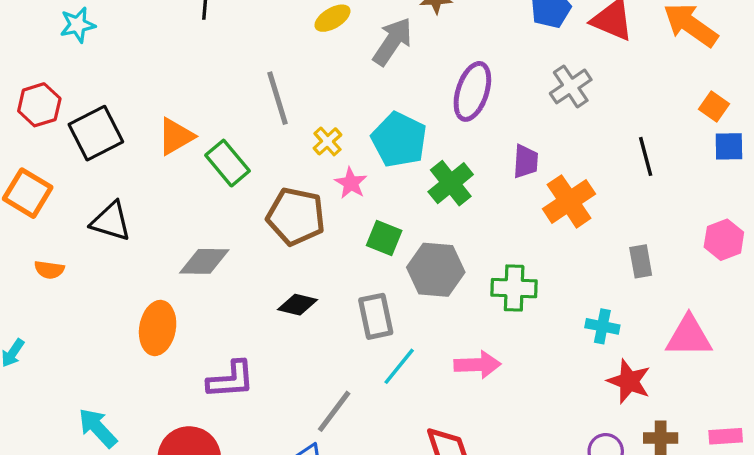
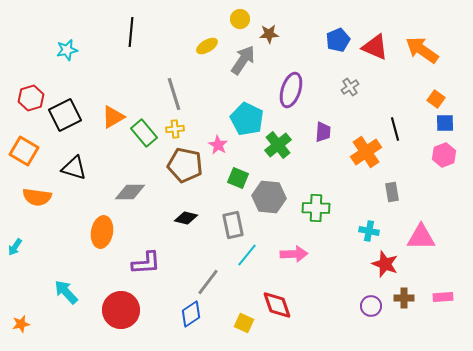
cyan star: (78, 25) -> (67, 50), moved
gray cross: (571, 86) -> (350, 87), size x0.7
yellow cross: (327, 141) -> (175, 129), moved, turned 36
orange cross: (569, 201) -> (366, 152), moved
pink hexagon: (724, 240) -> (444, 155), moved
orange semicircle: (49, 270) -> (37, 197), size x1.6

